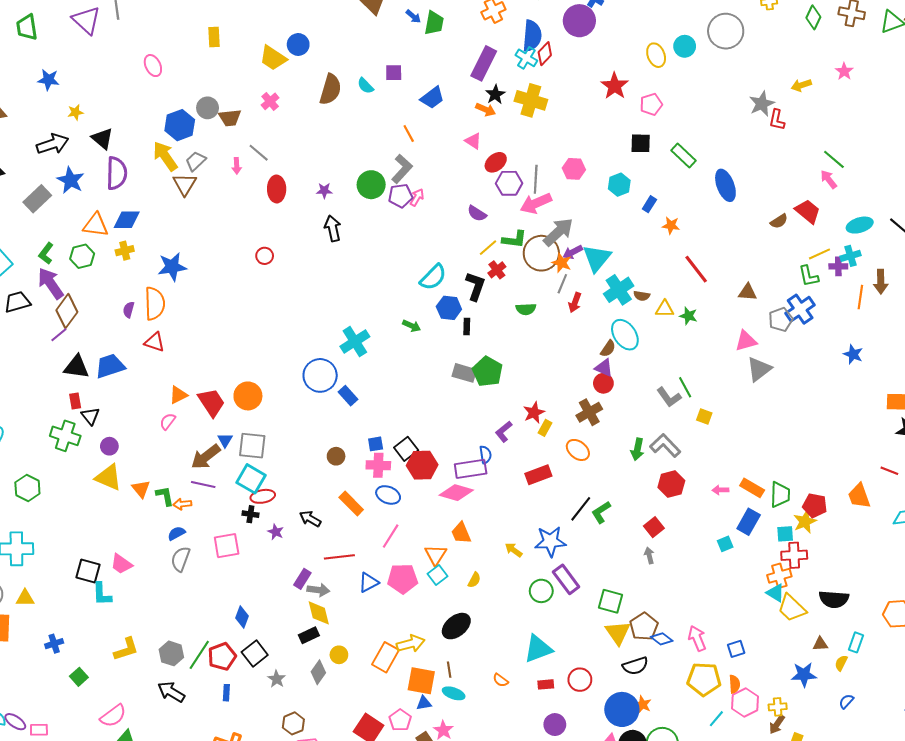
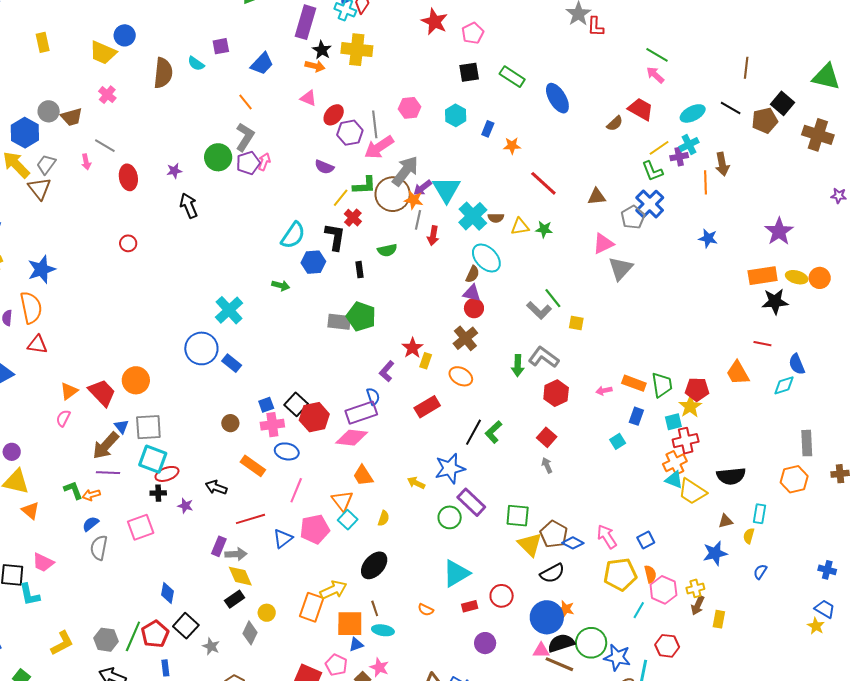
black rectangle: (467, 326) -> (360, 270), moved
orange triangle: (141, 489) -> (30, 511), moved
blue rectangle: (749, 522) -> (636, 416), size x0.7

